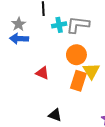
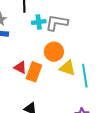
yellow triangle: (91, 71) -> (67, 68), turned -42
orange rectangle: (78, 81) -> (34, 72), moved

